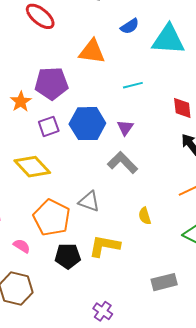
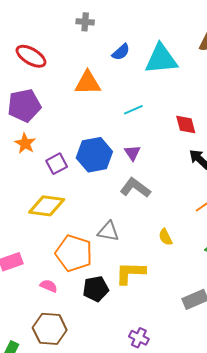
purple pentagon: (51, 83) -> (24, 105), moved
yellow diamond: (32, 167) -> (47, 206), turned -30

